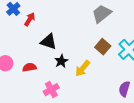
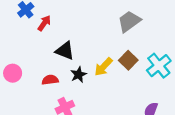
red semicircle: (29, 67) -> (50, 80), moved
yellow arrow: (83, 68) -> (103, 67), moved

